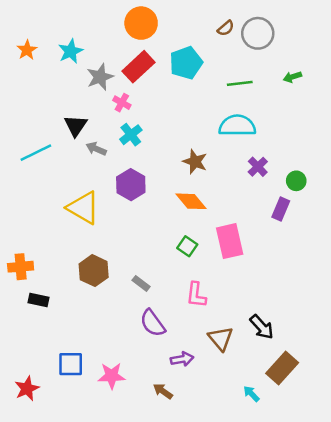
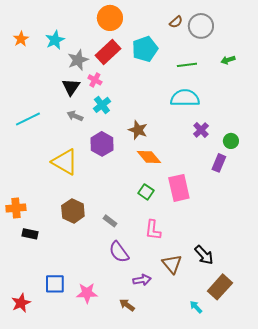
black triangle: (76, 126) -> (71, 87), moved
brown star: (195, 162) -> (138, 130), moved

